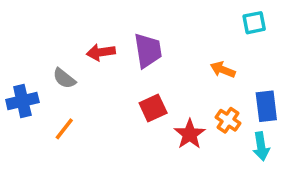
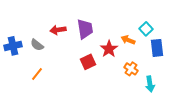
cyan square: (254, 23) -> (146, 29), moved, turned -32
blue cross: (22, 101) -> (13, 46), moved
blue rectangle: (266, 106) -> (157, 48), moved
red star: (190, 134) -> (109, 49), moved

